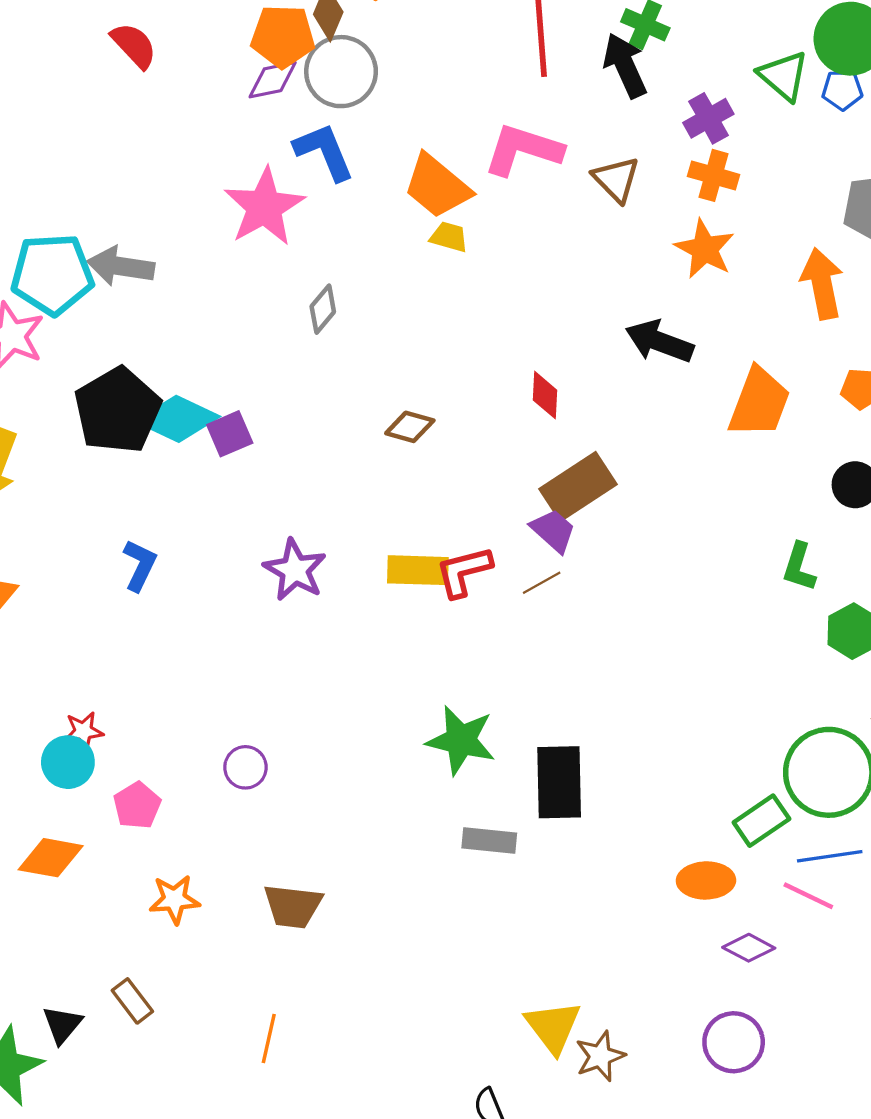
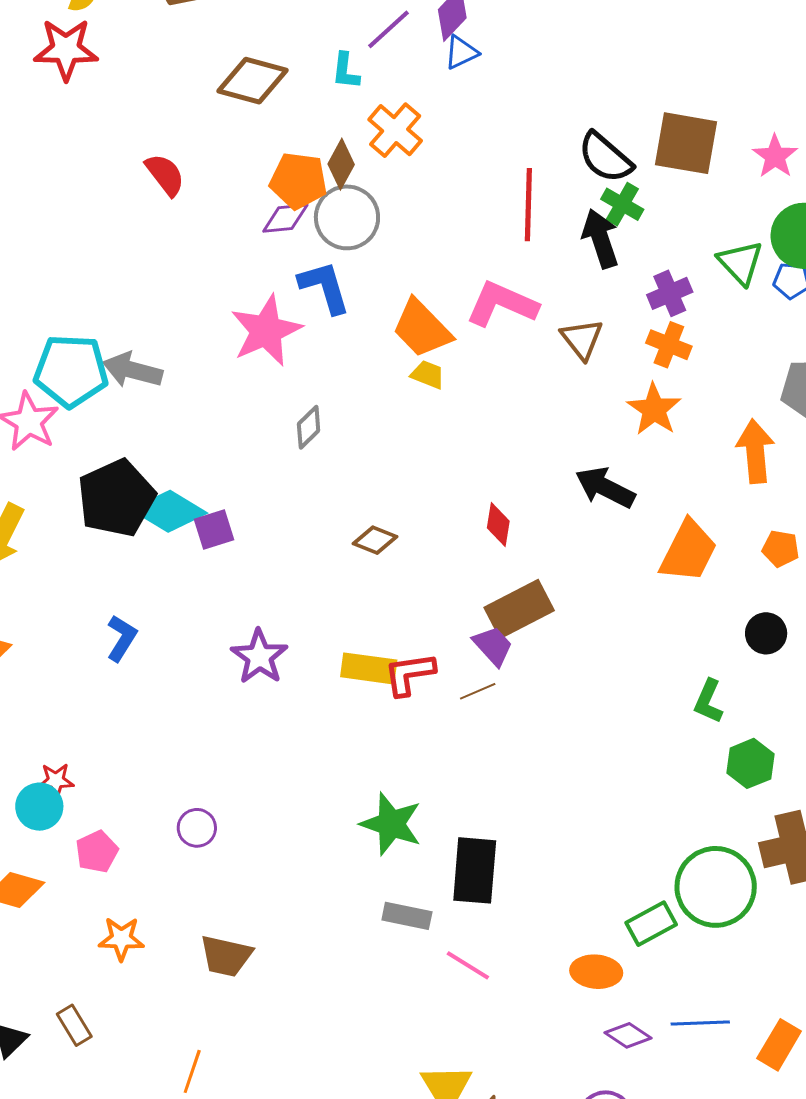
blue line: (830, 856) -> (700, 1023), moved
pink line: (808, 896) -> (468, 965), moved

